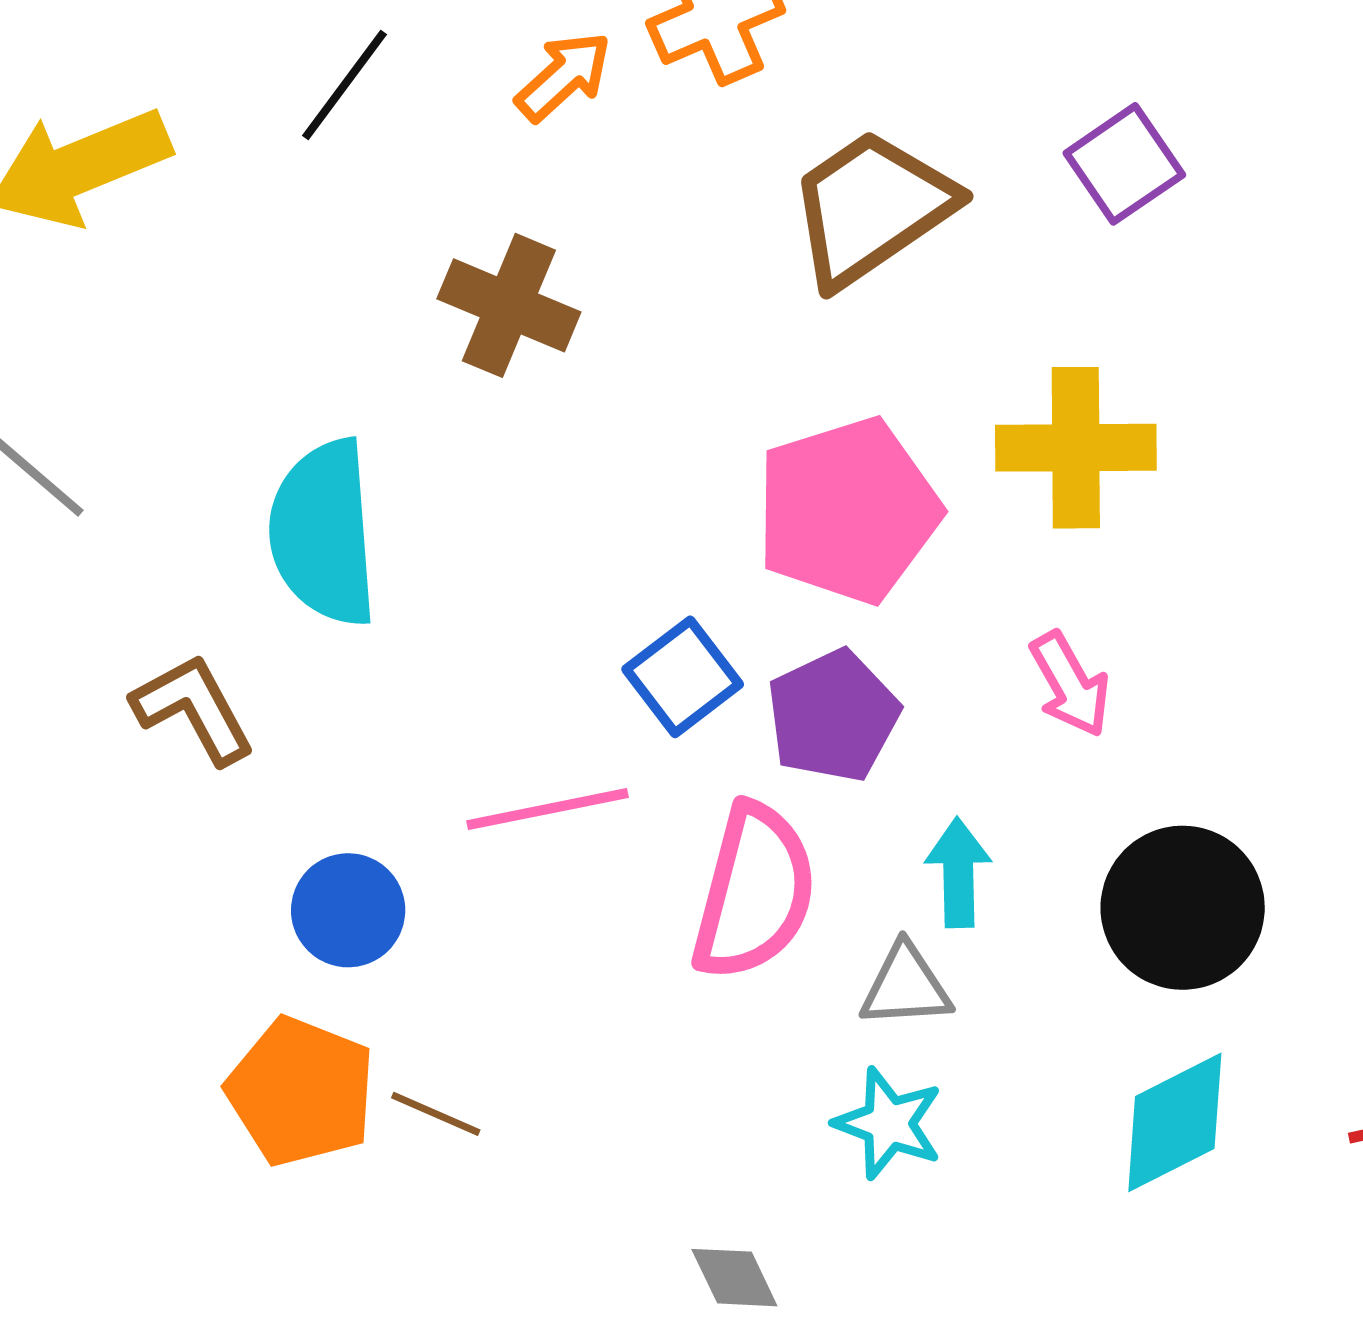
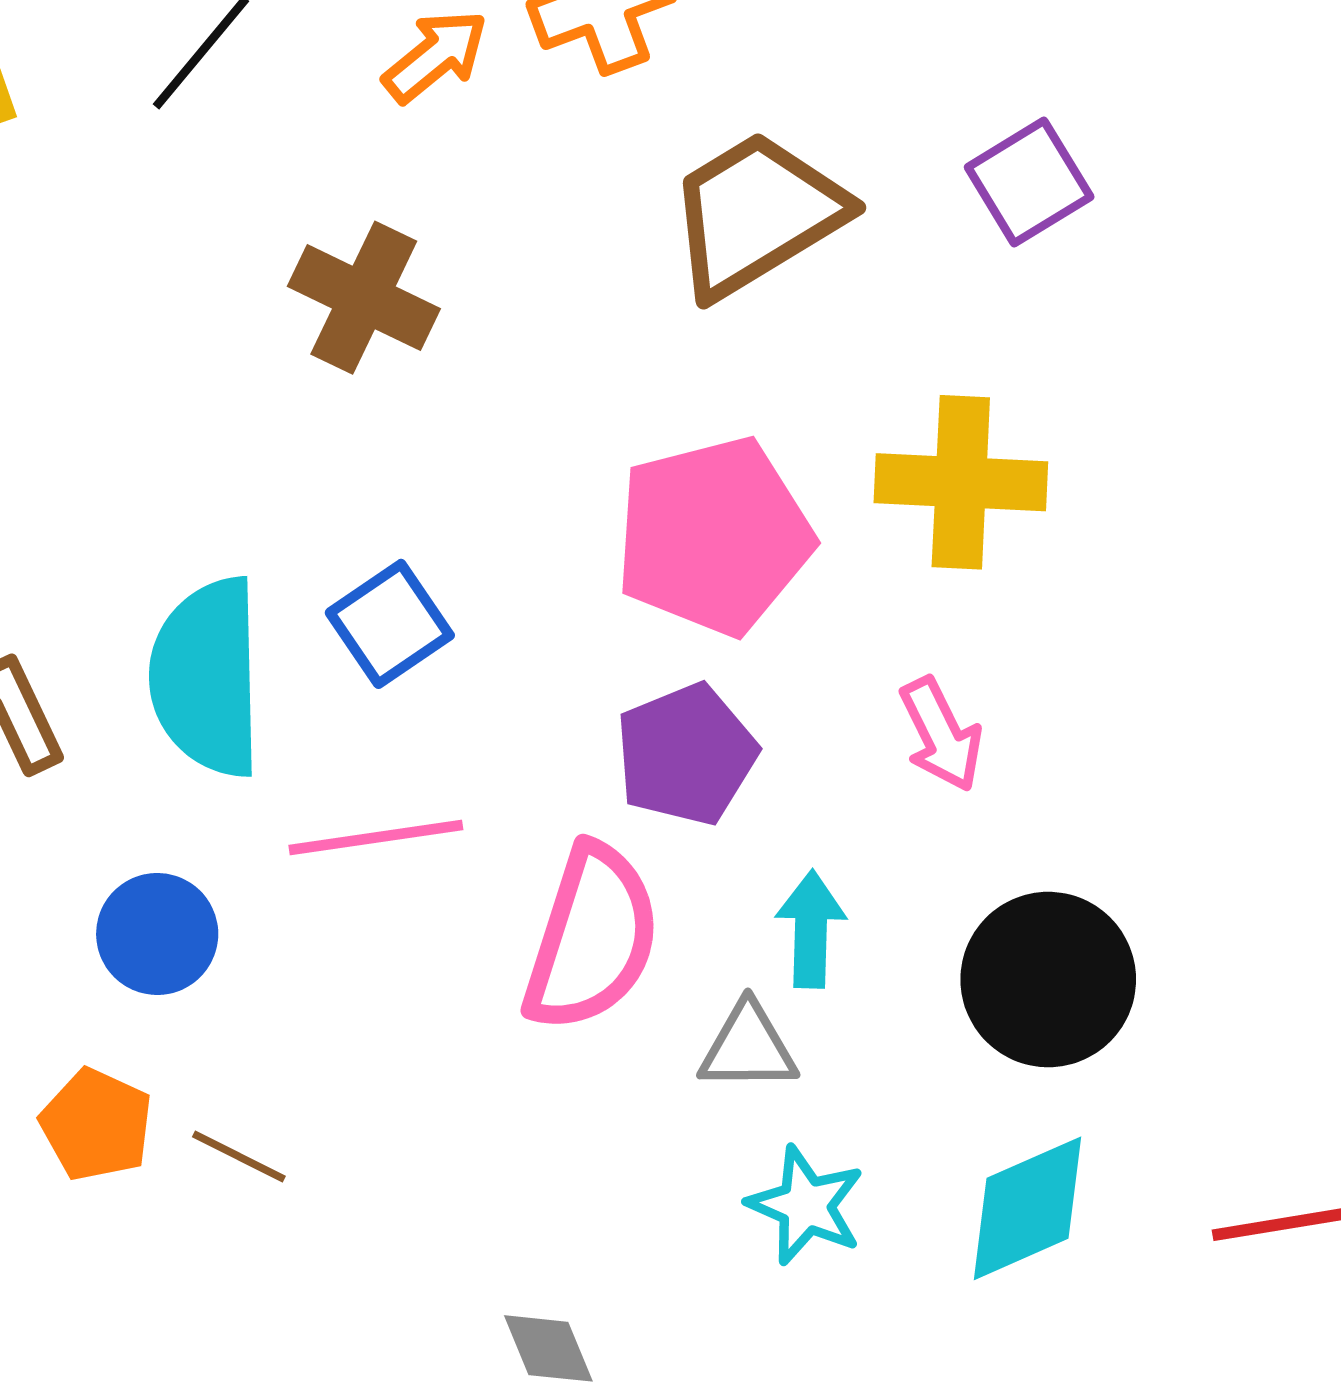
cyan semicircle: (324, 533) -> (207, 677), moved
blue square: (683, 677) -> (390, 624), moved
orange pentagon: (301, 1092) -> (96, 1125), size x0.7
cyan star: (889, 1123) -> (806, 1205), moved

